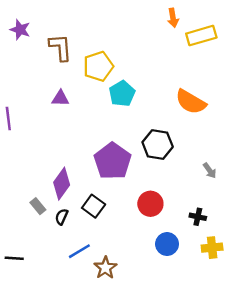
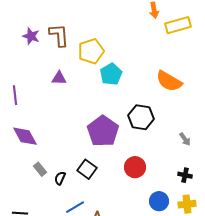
purple star: (20, 30) -> (31, 36), moved
purple diamond: (62, 184) -> (25, 136), moved, turned -64
black cross: (198, 217) -> (185, 175), moved
blue circle: (167, 244) -> (159, 201), moved

